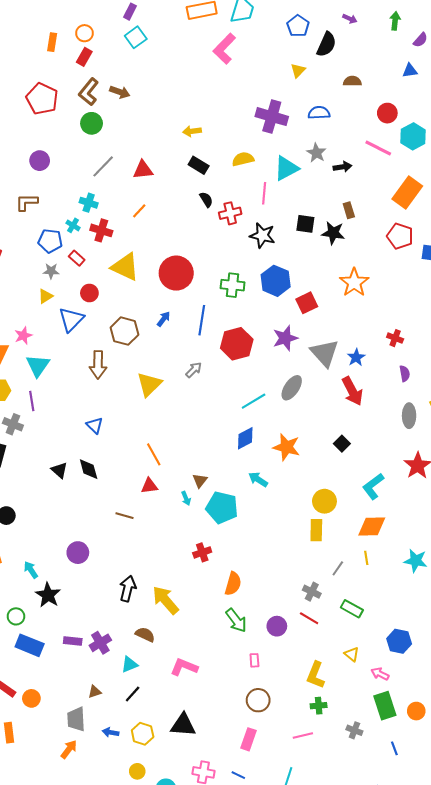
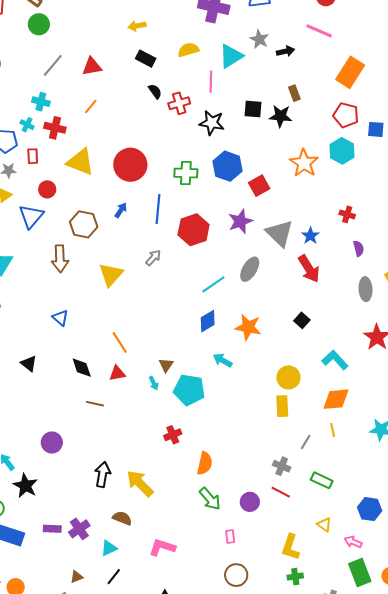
cyan hexagon: (413, 136) -> (342, 151), moved
red rectangle: (77, 258) -> (33, 156), turned 49
black diamond: (89, 469) -> (82, 368), moved
cyan L-shape: (373, 486) -> (335, 360), turned 88

